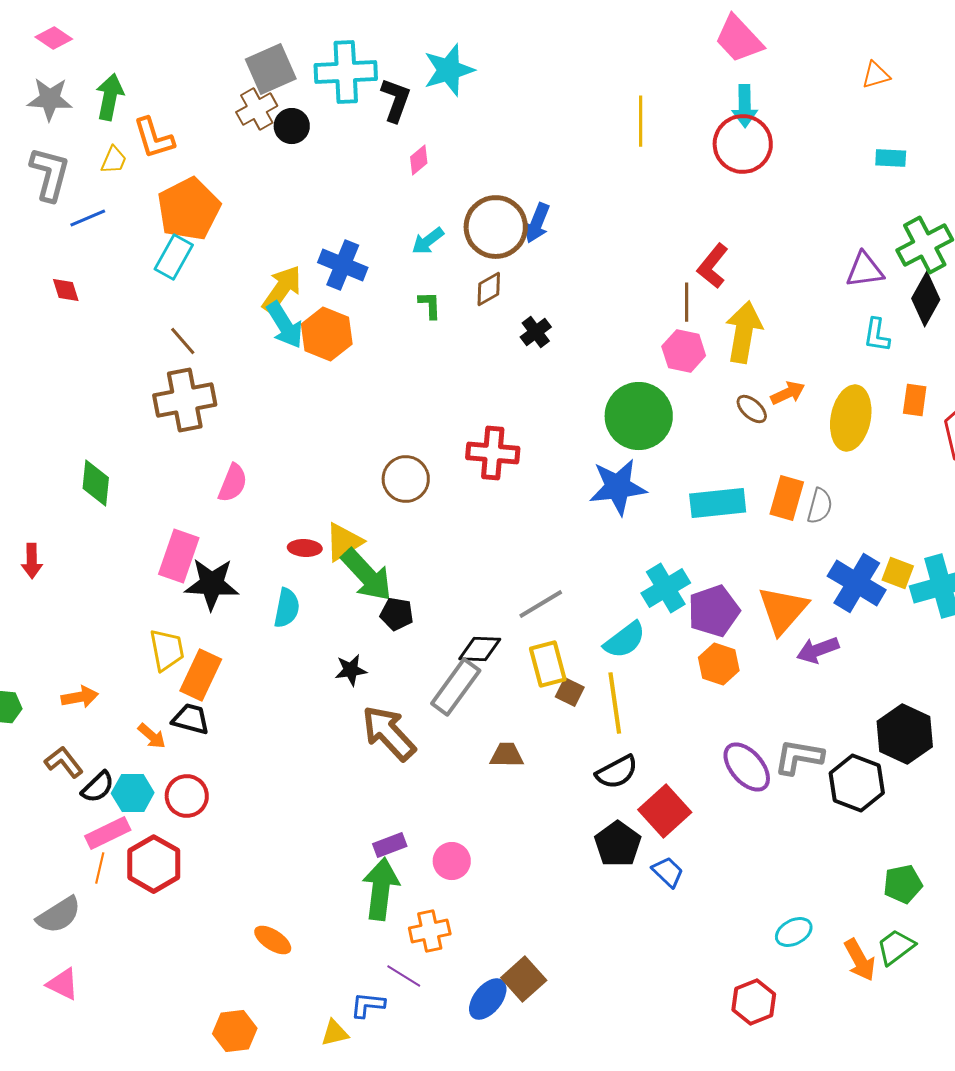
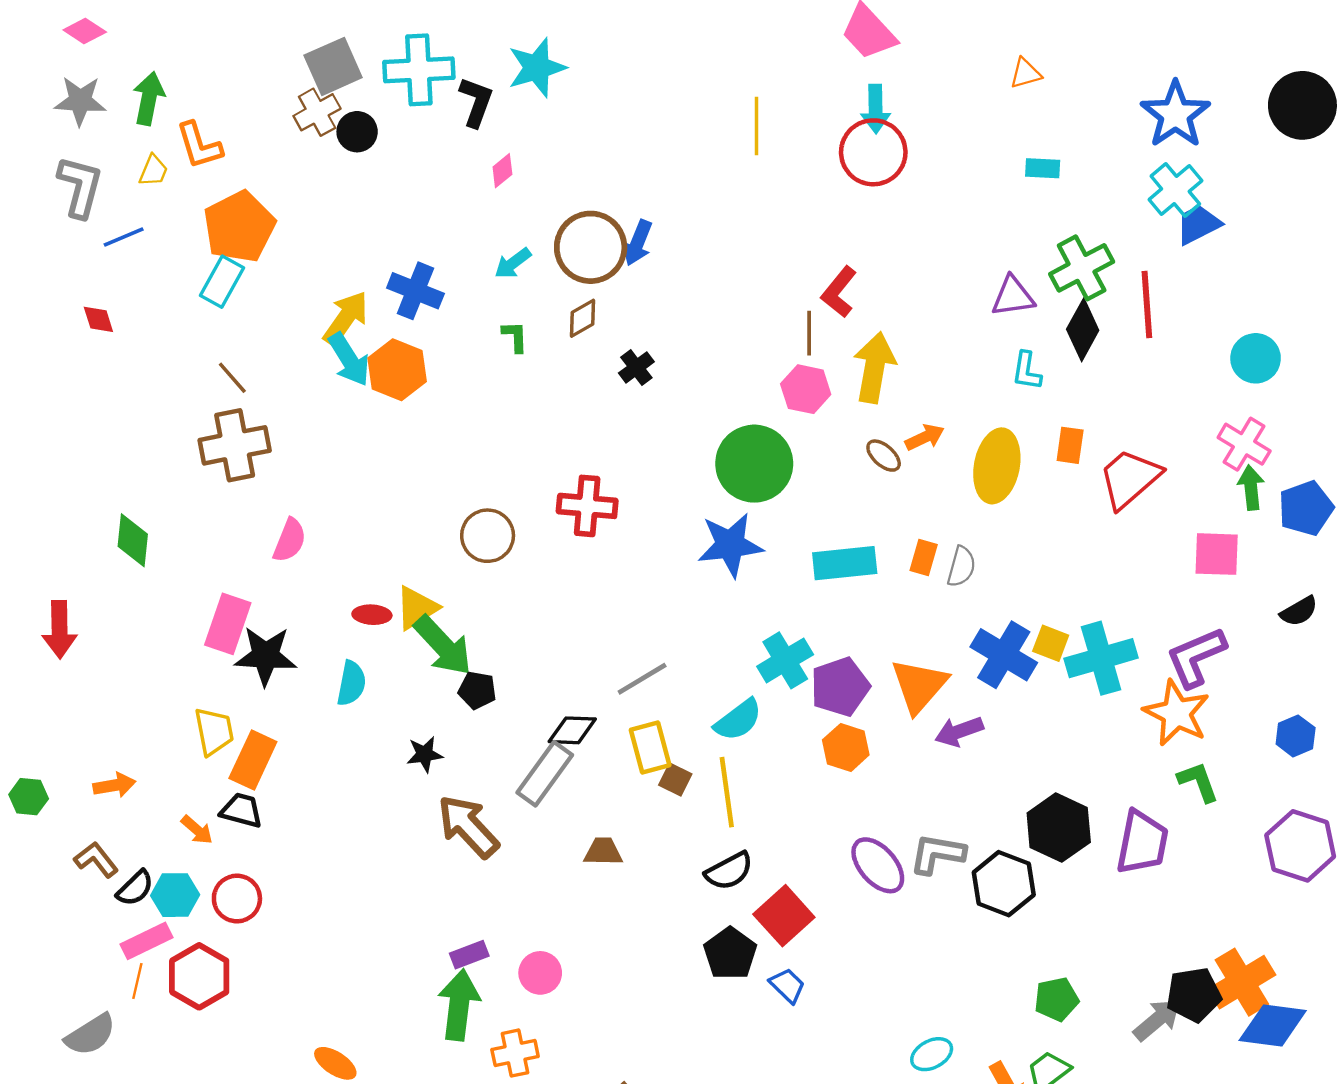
orange rectangle: (787, 498) -> (924, 557), size x0.7
red arrow: (32, 561) -> (60, 630), size x1.4

